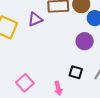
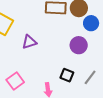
purple triangle: (35, 19) -> (29, 42), moved

